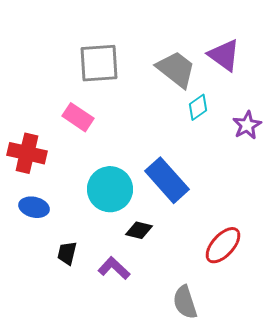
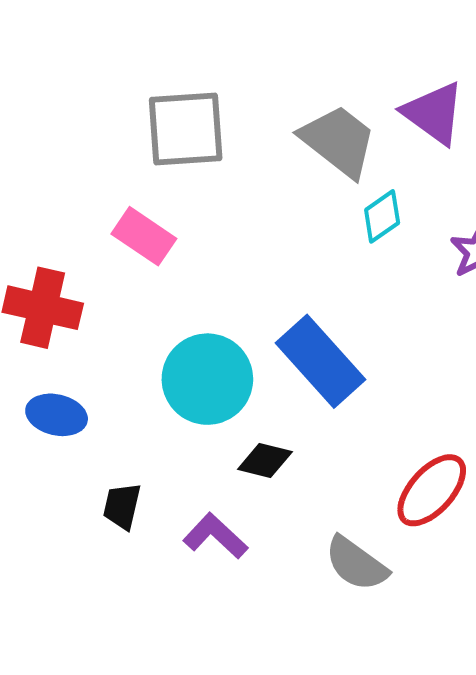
gray semicircle: (185, 302) -> (356, 564), moved, turned -36

